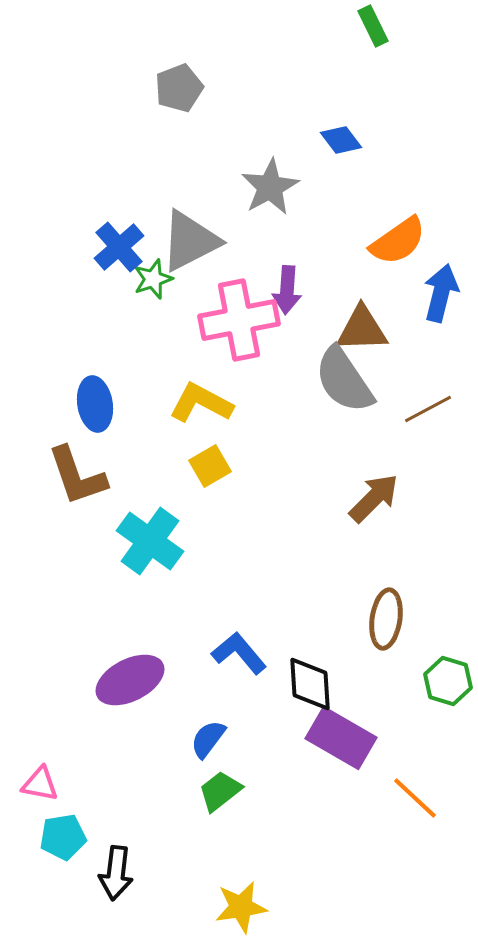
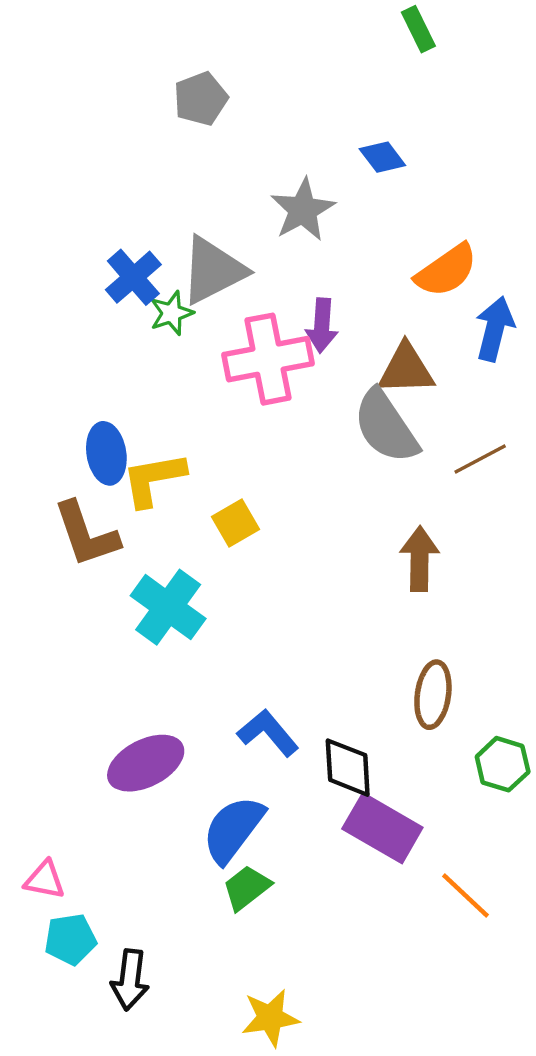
yellow L-shape: (201, 403) -> (154, 479), moved, turned -38
brown arrow: (374, 498) -> (419, 559), turned -44
blue semicircle: (208, 739) -> (233, 829), size x1.6

